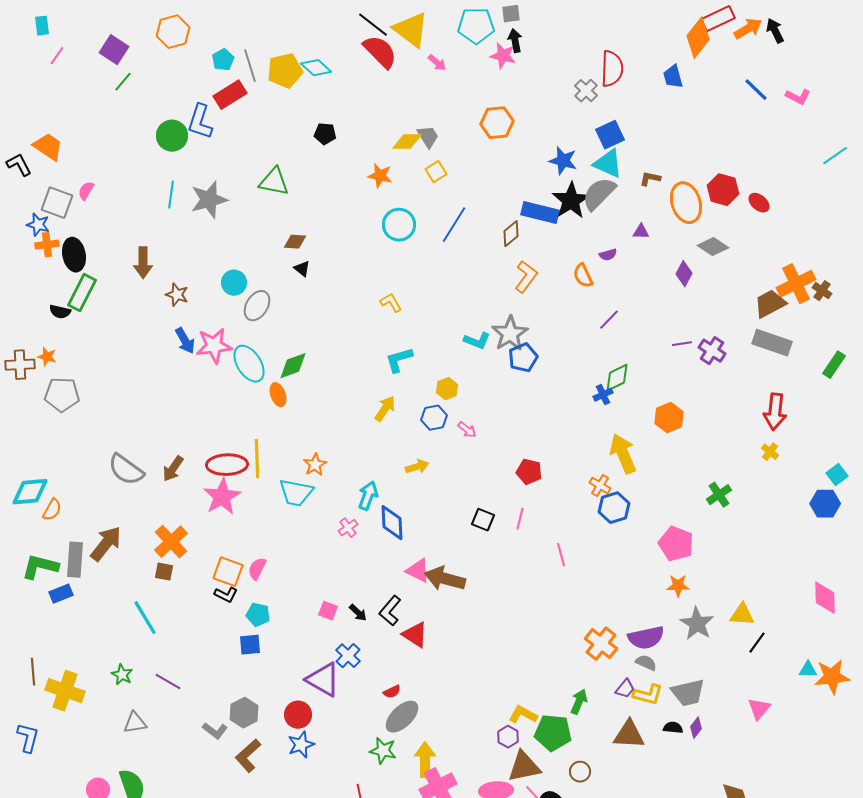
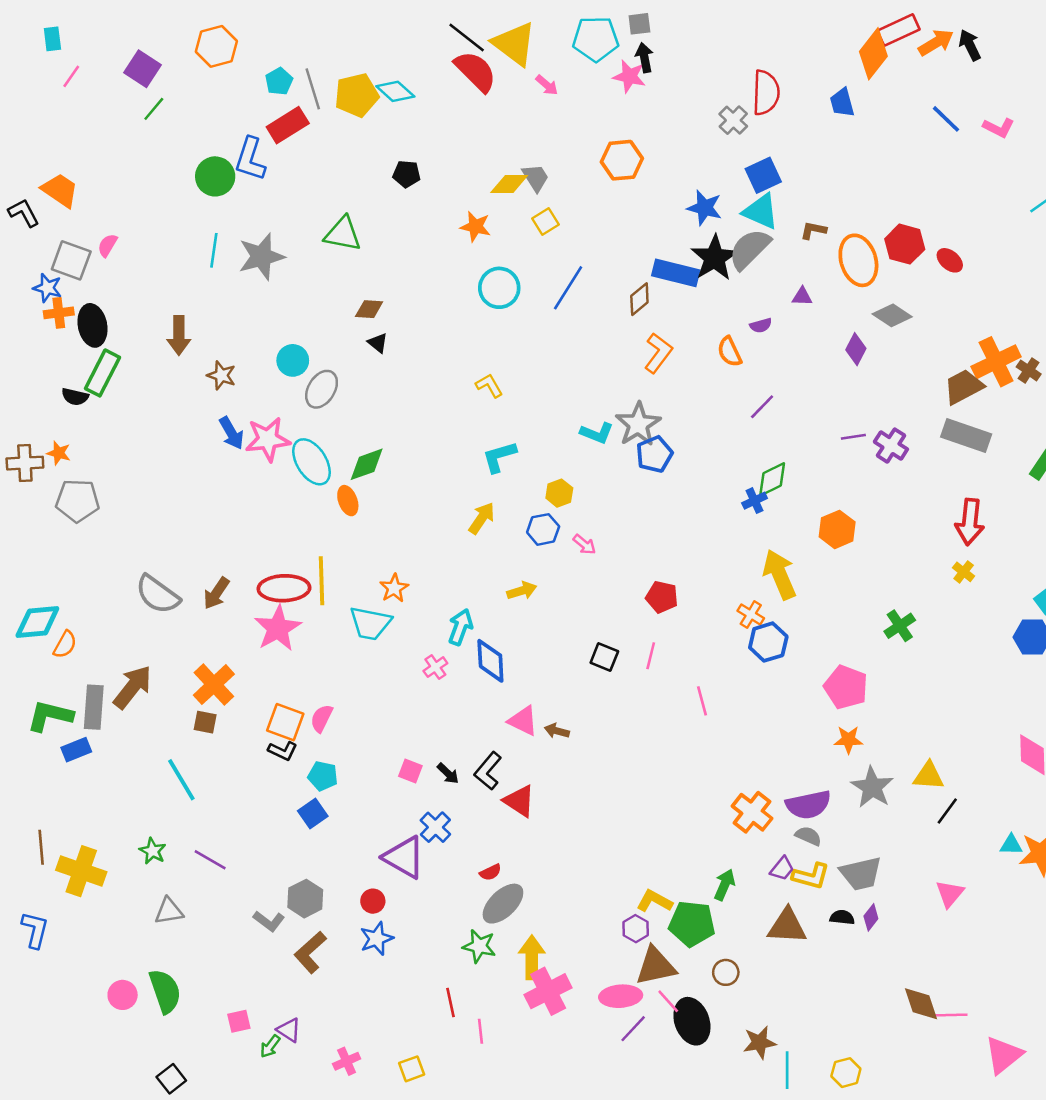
brown arrow: (445, 579) -> (557, 731), size x0.5
blue square: (250, 645) -> (313, 813), turned -30
red circle: (298, 715) -> (373, 901), size x0.7

